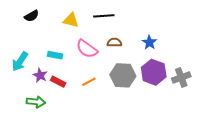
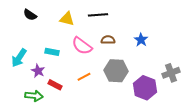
black semicircle: (32, 16) -> (30, 15), turned 64
purple hexagon: (154, 72) -> (145, 88), moved
red rectangle: (58, 82) -> (55, 85), moved

